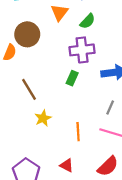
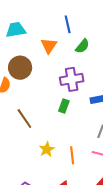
green semicircle: (88, 21) -> (82, 46), moved
yellow star: (43, 118) -> (47, 149), moved

